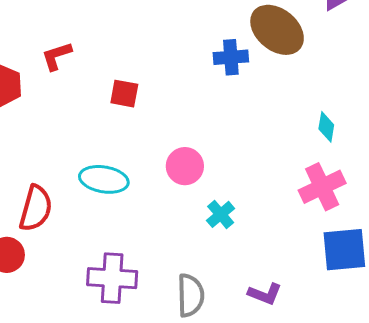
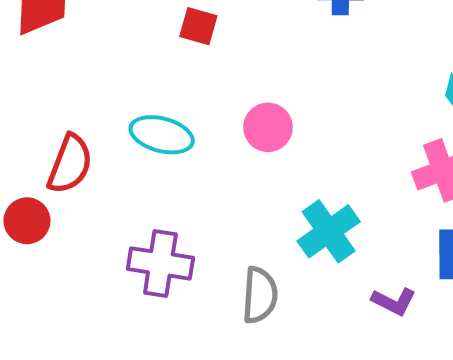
cyan cross: (221, 214) -> (329, 231), moved, size x1.6
purple L-shape: (265, 294) -> (394, 301), moved

